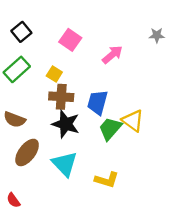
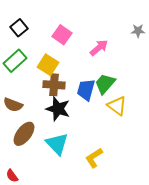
yellow square: (54, 74) -> (48, 65), size x1.5
green trapezoid: (110, 129) -> (105, 84), moved
yellow L-shape: (107, 180) -> (94, 158), turned 130

